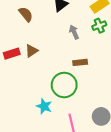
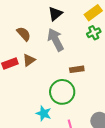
brown semicircle: (26, 14) -> (24, 34), moved
gray arrow: (74, 32) -> (56, 40), moved, size x1.6

